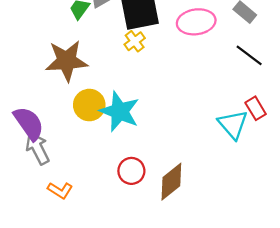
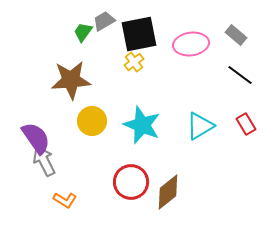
cyan star: (120, 111) -> (142, 125), moved
cyan triangle: (233, 124) -> (200, 126), moved, turned 40
red circle: (131, 171) -> (131, 182), size x1.4

